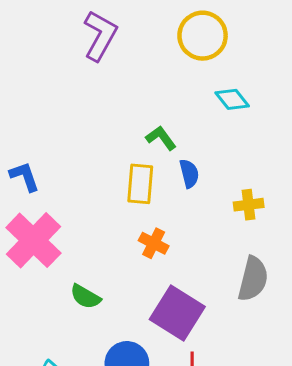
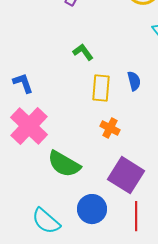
green L-shape: (161, 138) -> (83, 52), moved
green semicircle: (85, 297) -> (64, 164), size x1.6

